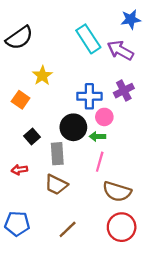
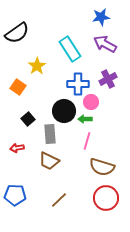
blue star: (131, 19) -> (101, 17), moved
cyan rectangle: (88, 39) -> (70, 49), moved

